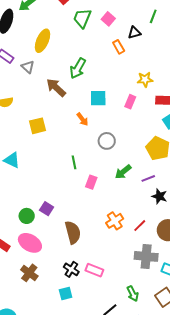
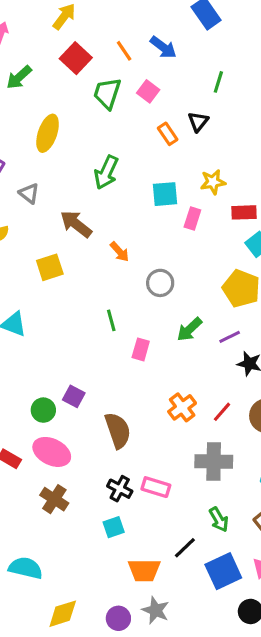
black triangle: (134, 33) -> (198, 122), moved, turned -32
gray triangle: (28, 67) -> (29, 193), moved
brown arrow: (56, 88) -> (76, 224), moved
cyan square: (98, 98) -> (165, 194), moved
gray cross: (146, 256) -> (214, 461), moved

